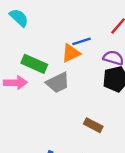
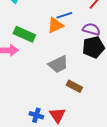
gray trapezoid: (58, 83) -> (58, 64), moved

